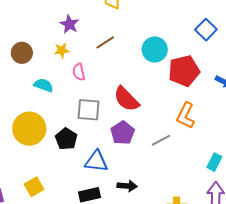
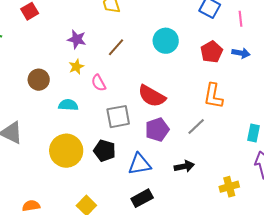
red pentagon: (184, 71) -> (212, 52), moved, size x0.7
purple pentagon: (123, 133) -> (157, 130), turned 30
black arrow: (127, 186) -> (184, 166), moved

